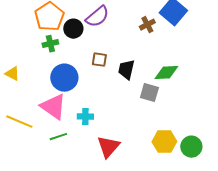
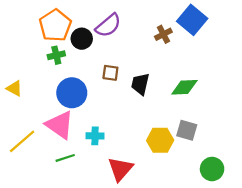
gray square: (149, 93) -> (187, 130), moved
yellow line: (19, 122) -> (22, 141), turned -64
yellow hexagon: (164, 142) -> (160, 140), moved

